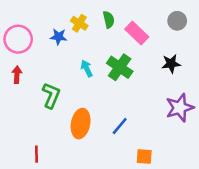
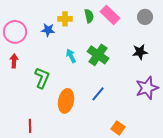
yellow cross: (79, 23) -> (65, 19), turned -32
pink rectangle: (137, 33) -> (110, 15), moved
blue line: (120, 126) -> (98, 94), moved
orange square: (144, 157) -> (118, 128), turned 32

